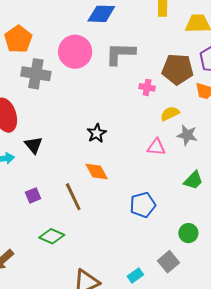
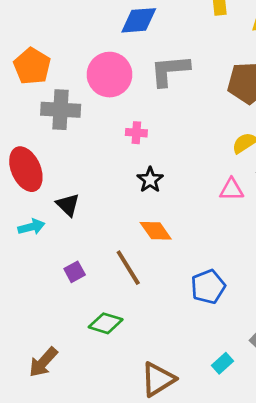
pink cross: (147, 87) -> (136, 133), moved
blue pentagon: (143, 205) -> (208, 287), moved

